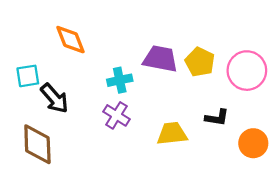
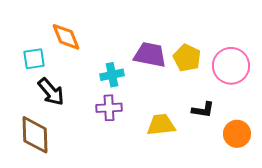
cyan square: (28, 76) -> (34, 59), moved
purple cross: (116, 115) -> (109, 108), turned -35

